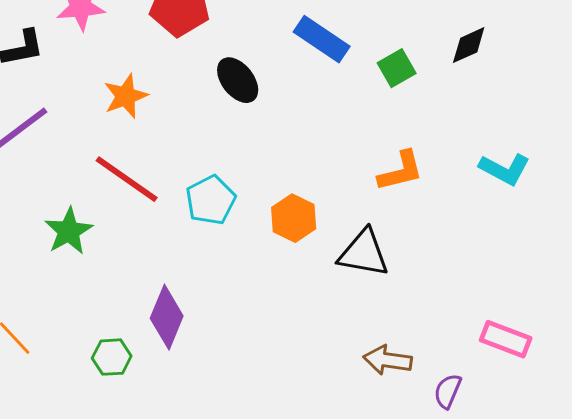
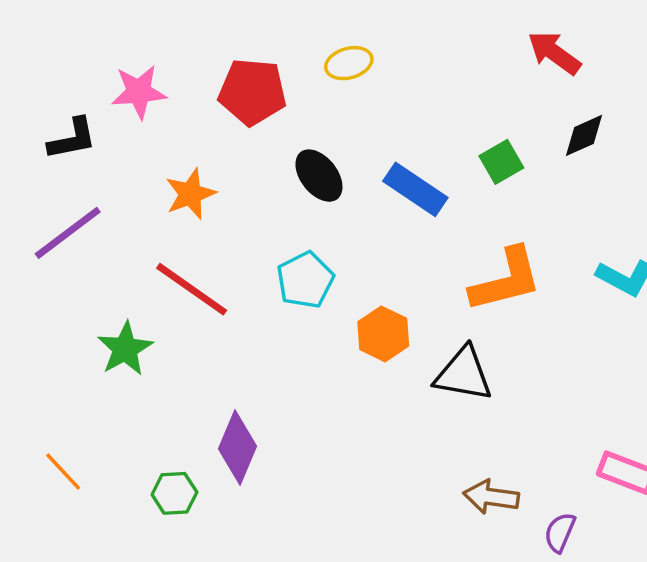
blue rectangle: (322, 39) -> (415, 189), moved
orange L-shape: (401, 171) -> (506, 280), size x1.4
cyan pentagon: (211, 200) -> (305, 280), moved

